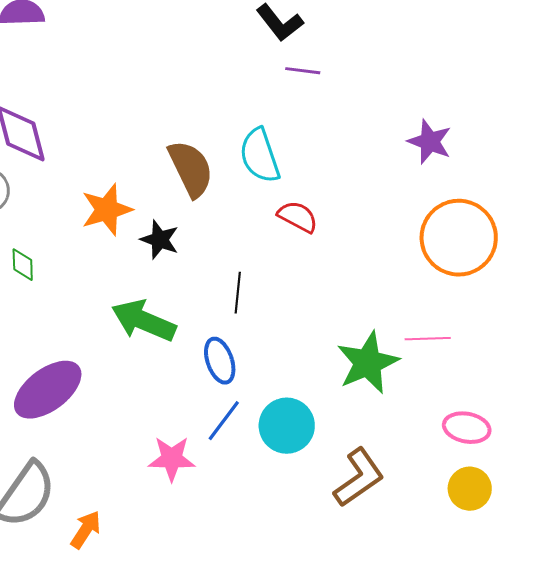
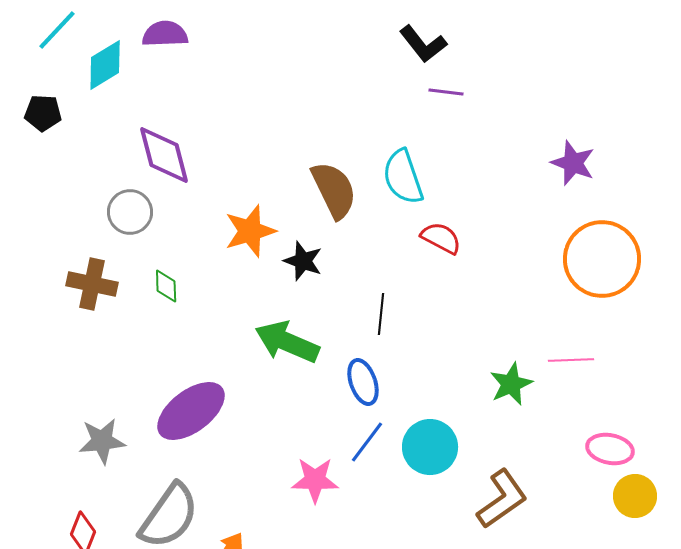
green star: (368, 363) -> (511, 384), size x0.7
yellow circle: (470, 489) -> (635, 496), moved

